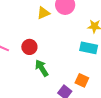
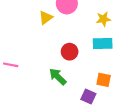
red circle: (29, 47) -> (70, 52), moved

